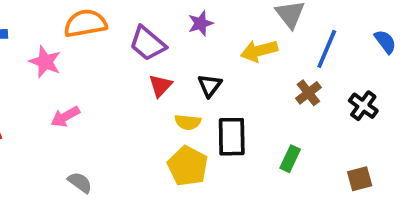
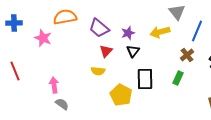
purple star: (201, 23) -> (128, 33), moved
pink arrow: (65, 117) -> (54, 85), moved, turned 112
yellow semicircle: (188, 122) -> (98, 71), moved
green rectangle: (290, 159) -> (178, 78), moved

